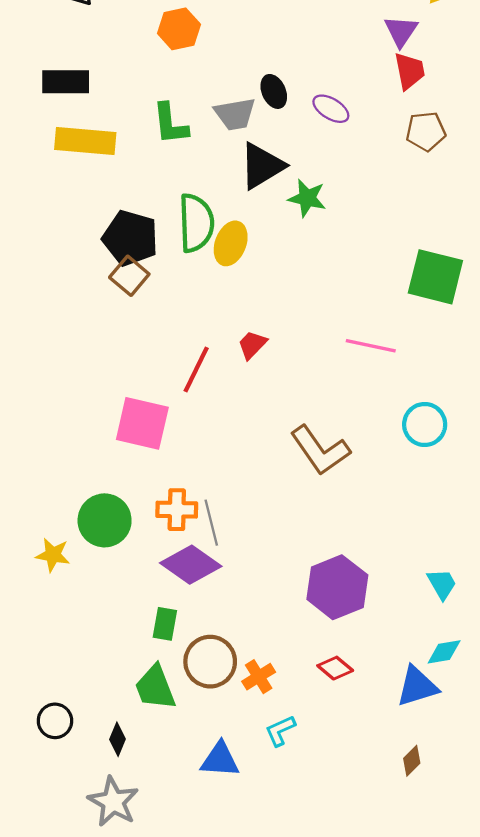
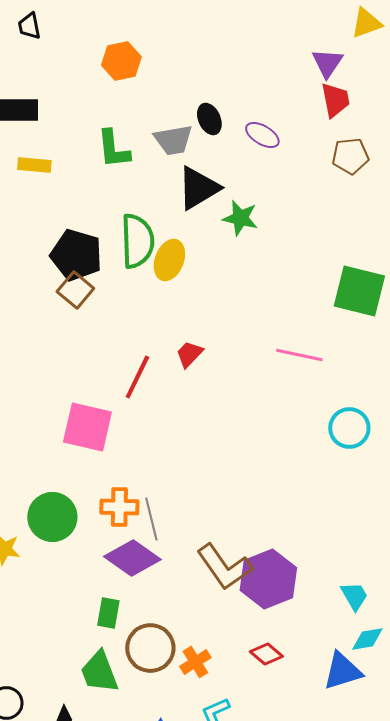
yellow rectangle: (85, 141) -> (34, 165), size x0.6
brown L-shape: (320, 450) -> (224, 567), moved
cyan trapezoid: (442, 584) -> (354, 596), moved

